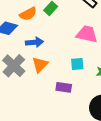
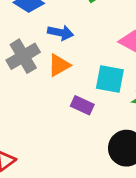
cyan square: (77, 64) -> (110, 79), size x1.5

